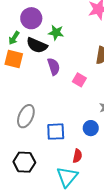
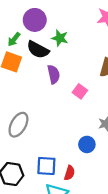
blue square: (56, 132) -> (46, 166), moved

